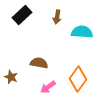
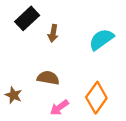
brown arrow: (57, 17) -> (53, 33), moved
cyan semicircle: (82, 32) -> (101, 39), turned -40

